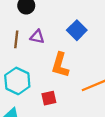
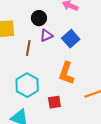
blue square: (77, 30) -> (71, 39), moved
purple triangle: (37, 37) -> (46, 36), moved, turned -40

